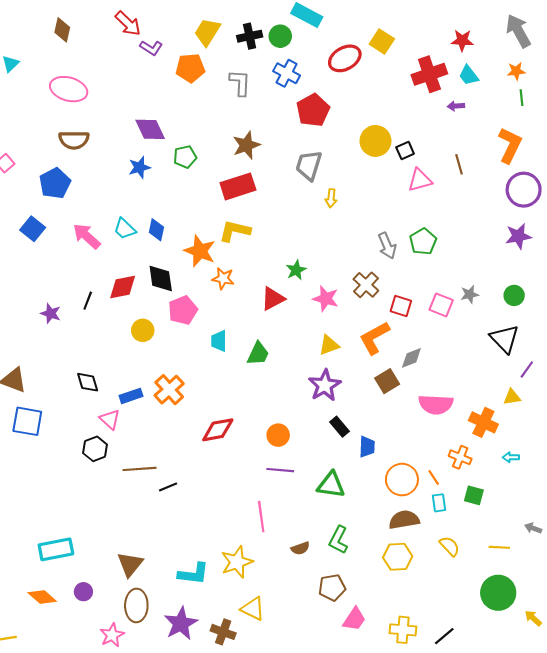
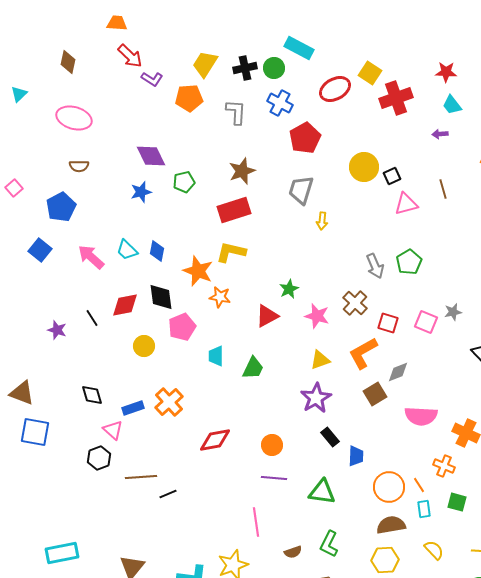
red cross: (429, 74) -> (396, 98), moved
brown semicircle: (74, 140) -> (79, 166), size x0.7
black line: (88, 301) -> (92, 318), turned -54

